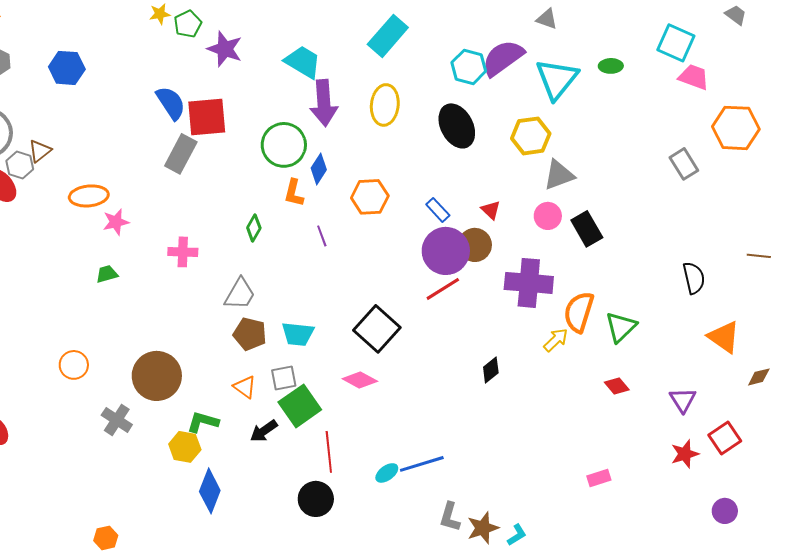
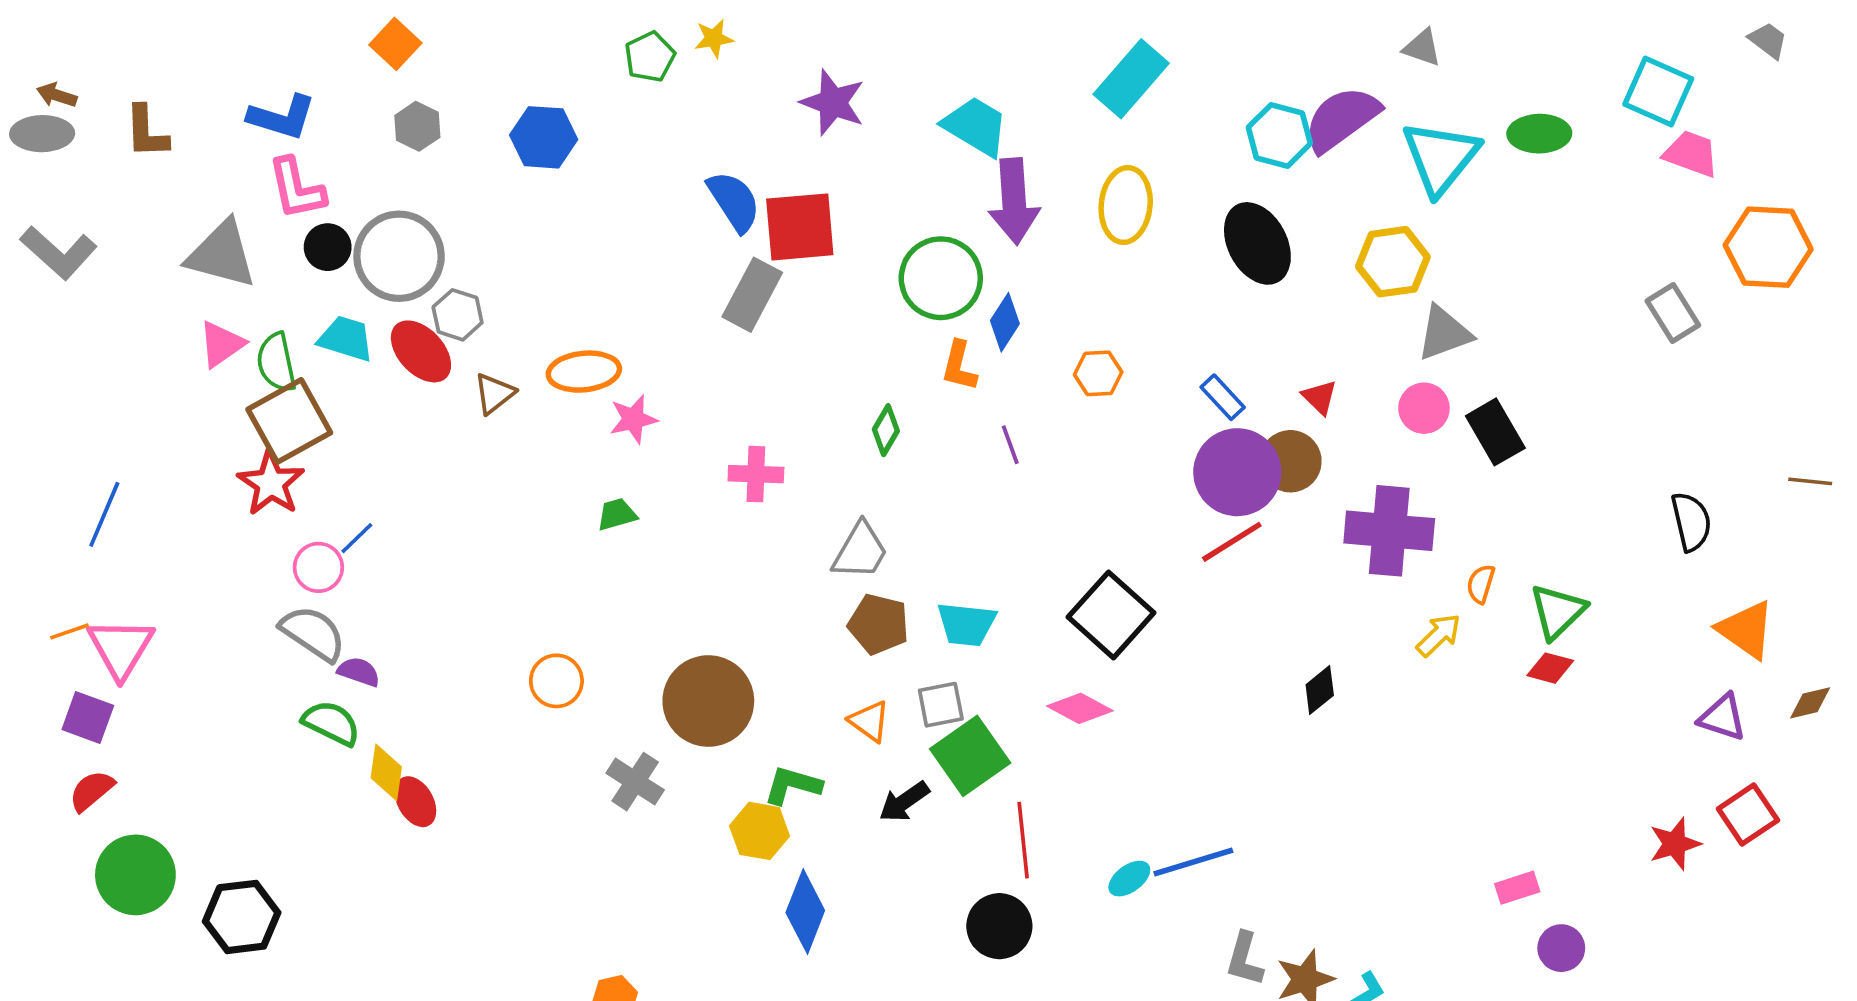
green pentagon: (188, 24) -> (650, 57), moved
green ellipse: (611, 66) -> (1539, 134), size x1.4
brown triangle: (40, 151) -> (494, 394), moved
orange hexagon: (370, 197) -> (1098, 373), size x0.7
orange semicircle: (579, 312) -> (1481, 584), size x0.5
red diamond: (617, 386) -> (1550, 668), moved, turned -35
purple triangle: (683, 400) -> (1722, 717), moved, turned -40
purple circle: (725, 511) -> (1561, 948), moved

